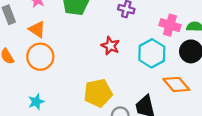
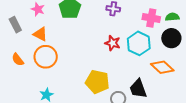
red star: (110, 46) -> (113, 43), moved
yellow pentagon: (98, 93) -> (97, 82), turned 30

